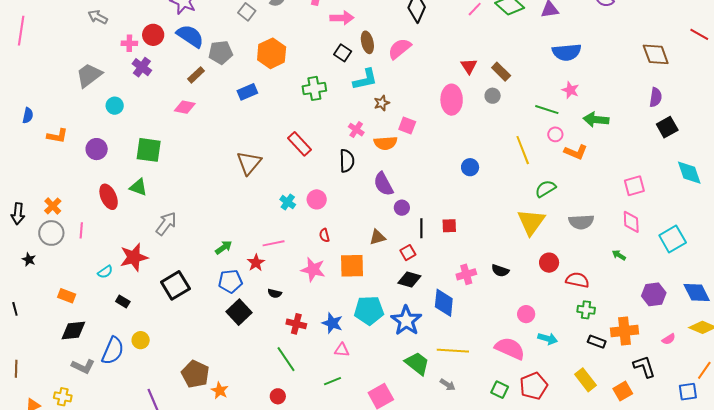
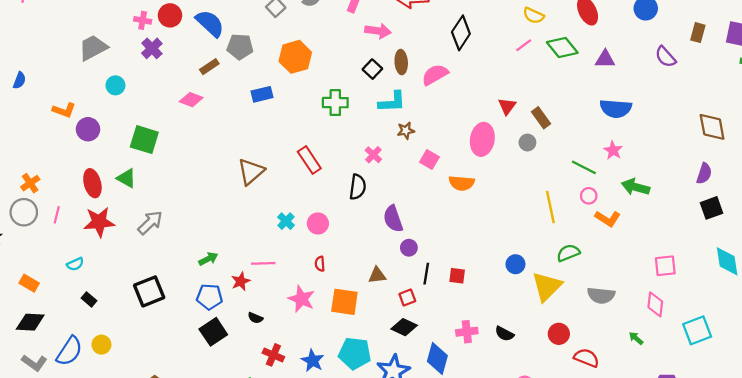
orange L-shape: (57, 136) -> (64, 110), moved
orange semicircle: (385, 143) -> (462, 183), moved
blue circle: (470, 167) -> (515, 264), moved
red star: (134, 257) -> (99, 222), moved

